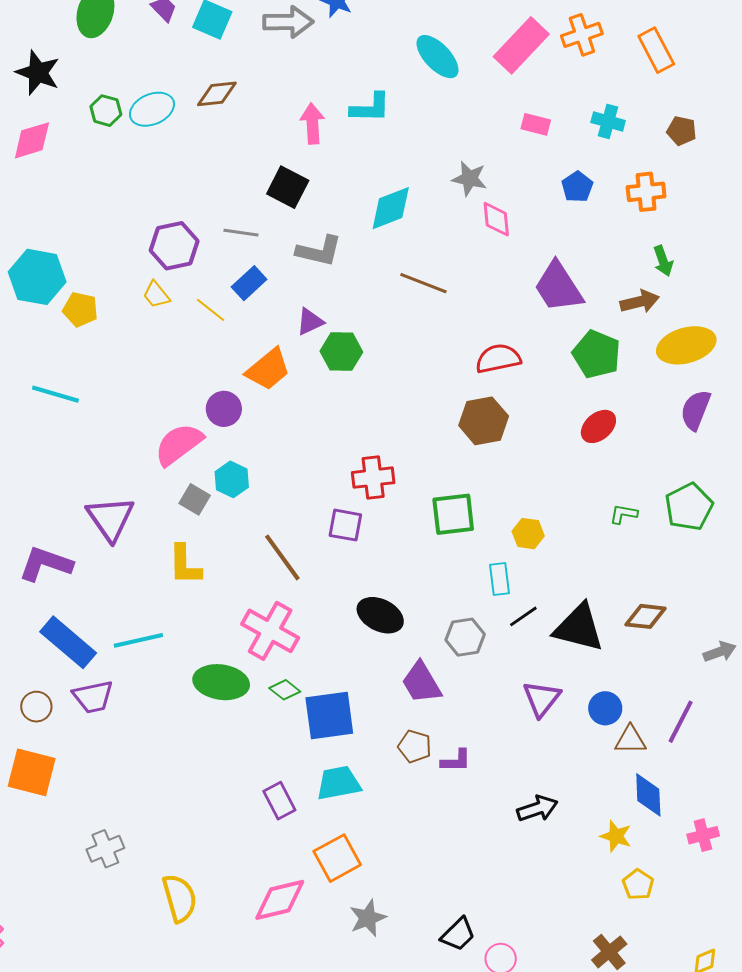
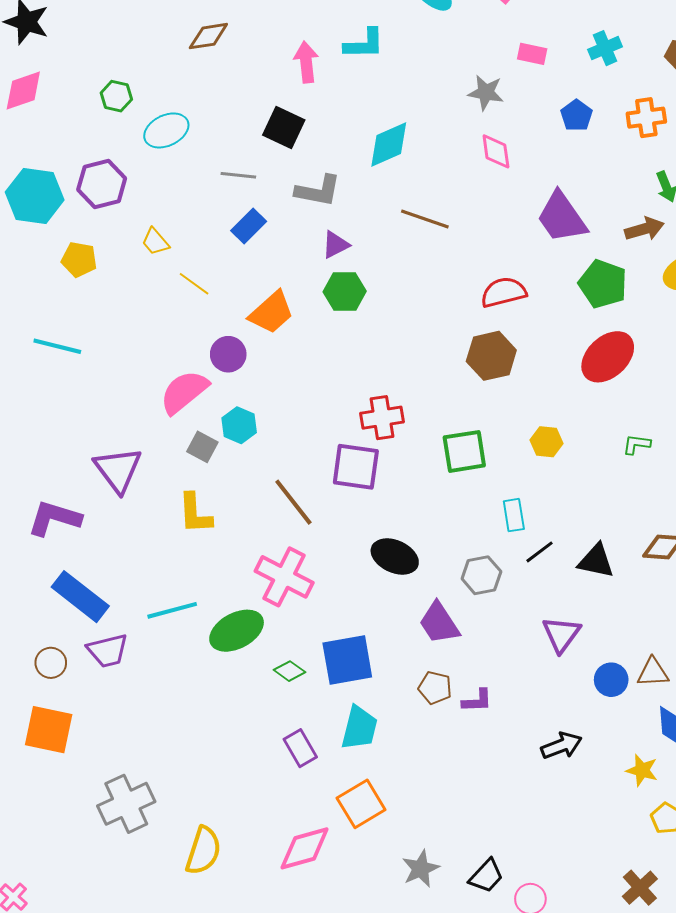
cyan ellipse: (152, 109) -> (166, 130), moved
green hexagon: (106, 111) -> (116, 96), moved
cyan cross: (608, 121) -> (605, 48), turned -36
gray star: (469, 179) -> (486, 93), moved
purple hexagon: (174, 246) -> (102, 184), moved
cyan hexagon: (37, 277) -> (35, 196), moved
yellow line: (211, 310) -> (194, 284), moved
purple triangle: (310, 322) -> (335, 245), moved
red ellipse: (598, 426) -> (608, 357), size x1.5
purple square: (345, 525) -> (356, 467), size x1.4
yellow hexagon: (528, 534) -> (546, 442), moved
black triangle: (579, 628) -> (596, 561), size x0.7
cyan line: (138, 640) -> (172, 610), moved
green ellipse: (221, 682) -> (237, 631), turned -34
green diamond: (285, 690) -> (289, 671), moved
blue circle: (605, 708) -> (611, 680), moved
cyan trapezoid: (338, 783) -> (359, 728), turned 117
gray cross: (105, 849) -> (126, 804), size x1.5
yellow semicircle: (180, 898) -> (203, 851), turned 36
gray star: (368, 918) -> (421, 869), moved

